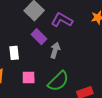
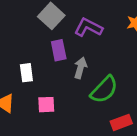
purple rectangle: (39, 37) -> (59, 50), turned 35
green semicircle: (58, 81) -> (104, 90), moved

